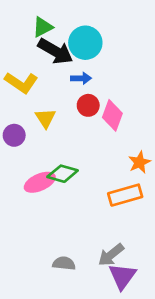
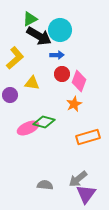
yellow L-shape: (21, 83) -> (15, 58), turned -75
yellow triangle: (45, 118) -> (32, 83), turned -49
orange star: (139, 162) -> (74, 104), moved

